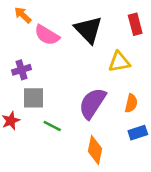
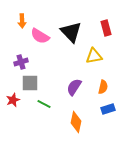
orange arrow: (23, 15) -> (22, 21), turned -136
purple semicircle: (92, 103) -> (74, 87), size x0.7

